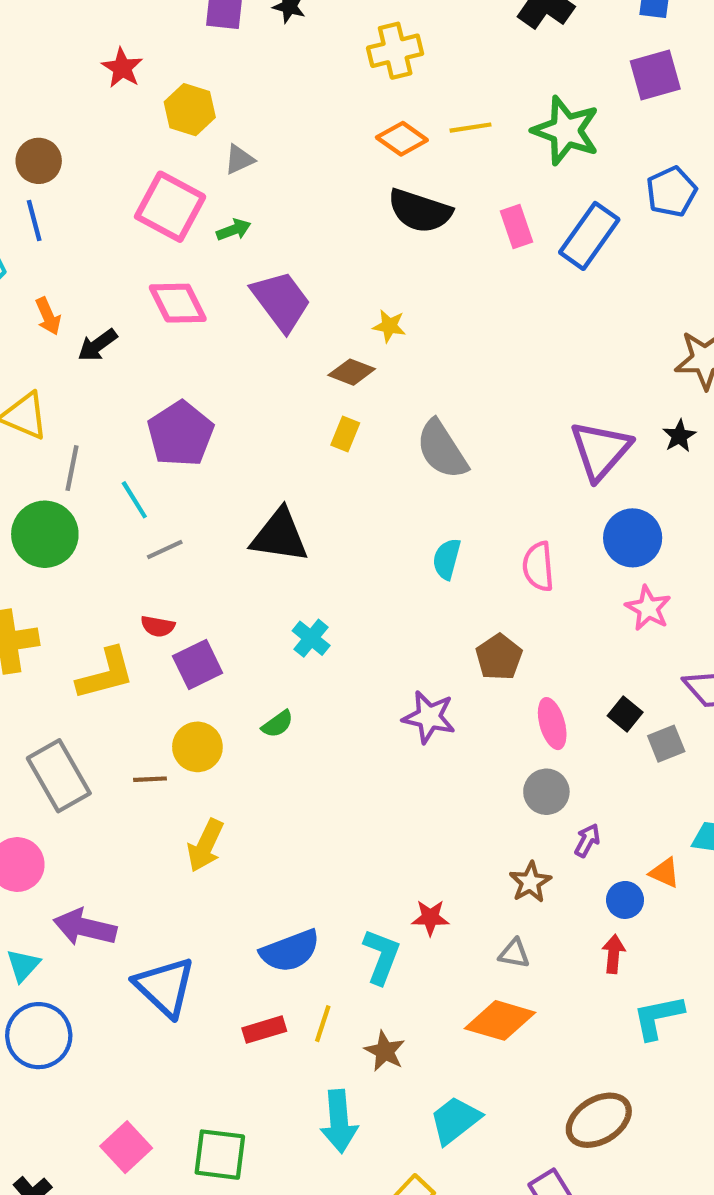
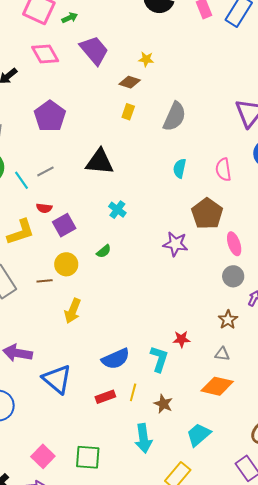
gray semicircle: (442, 450) -> (174, 117), turned -120
cyan line: (134, 500) -> (22, 180), moved
brown pentagon: (499, 657) -> (207, 214), size x1.4

